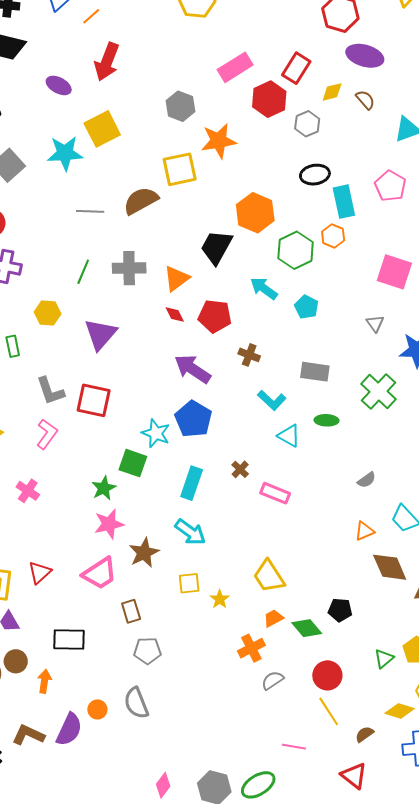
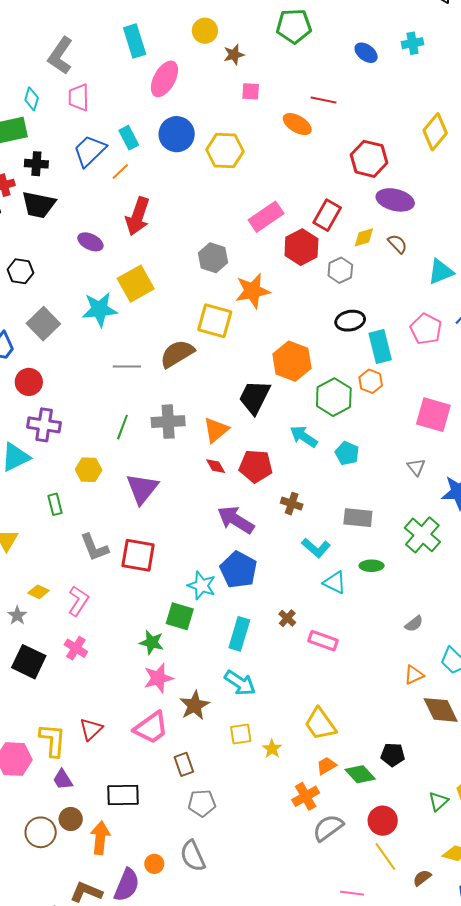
yellow square: (180, 169) -> (215, 321), turned 30
pink L-shape: (47, 434) -> (78, 601), moved
green star: (104, 488) -> (152, 642), turned -30
gray semicircle: (273, 680) -> (328, 828), size x1.4
orange arrow: (44, 681) -> (100, 838), size x1.4

